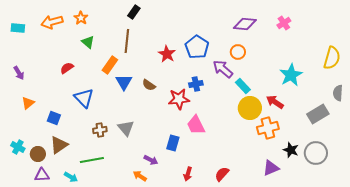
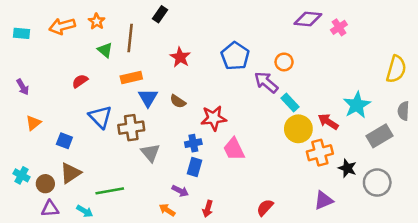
purple diamond: (245, 24) -> (308, 19), moved
brown line: (127, 41) -> (130, 38), moved
red star: (167, 54) -> (180, 57), moved
orange rectangle: (110, 65) -> (131, 77), turned 42
cyan star: (291, 75) -> (357, 105), moved
blue cross: (196, 84) -> (193, 143), moved
brown cross: (100, 130) -> (131, 128), moved, size x1.5
blue rectangle: (173, 143) -> (195, 167), moved
black star: (291, 150) -> (347, 168), moved
red arrow: (188, 174) -> (208, 209), moved

